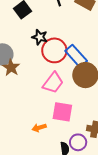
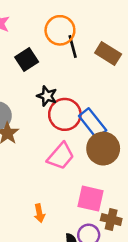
pink square: (62, 112) -> (90, 199), moved
orange arrow: (39, 128) -> (39, 213), turned -88

